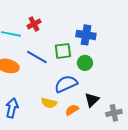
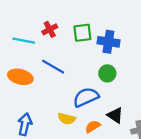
green square: (63, 51) -> (82, 33), moved
black triangle: (92, 100) -> (115, 115), turned -42

